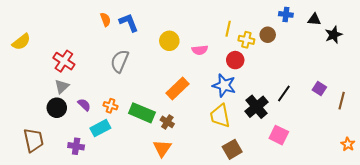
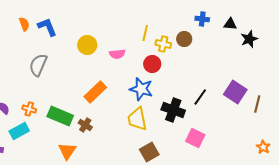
purple square: (319, 88) -> (235, 92), size x1.6
black cross: (257, 107) -> (173, 110), turned -30
orange triangle: (162, 148) -> (67, 151), moved

